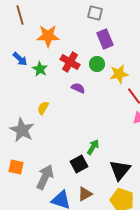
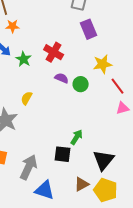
orange star: (48, 36) -> (13, 26), moved, size x0.6
green circle: (97, 64) -> (81, 84), moved
black square: (79, 164) -> (63, 154), turned 36
brown triangle: (85, 194) -> (82, 184), moved

